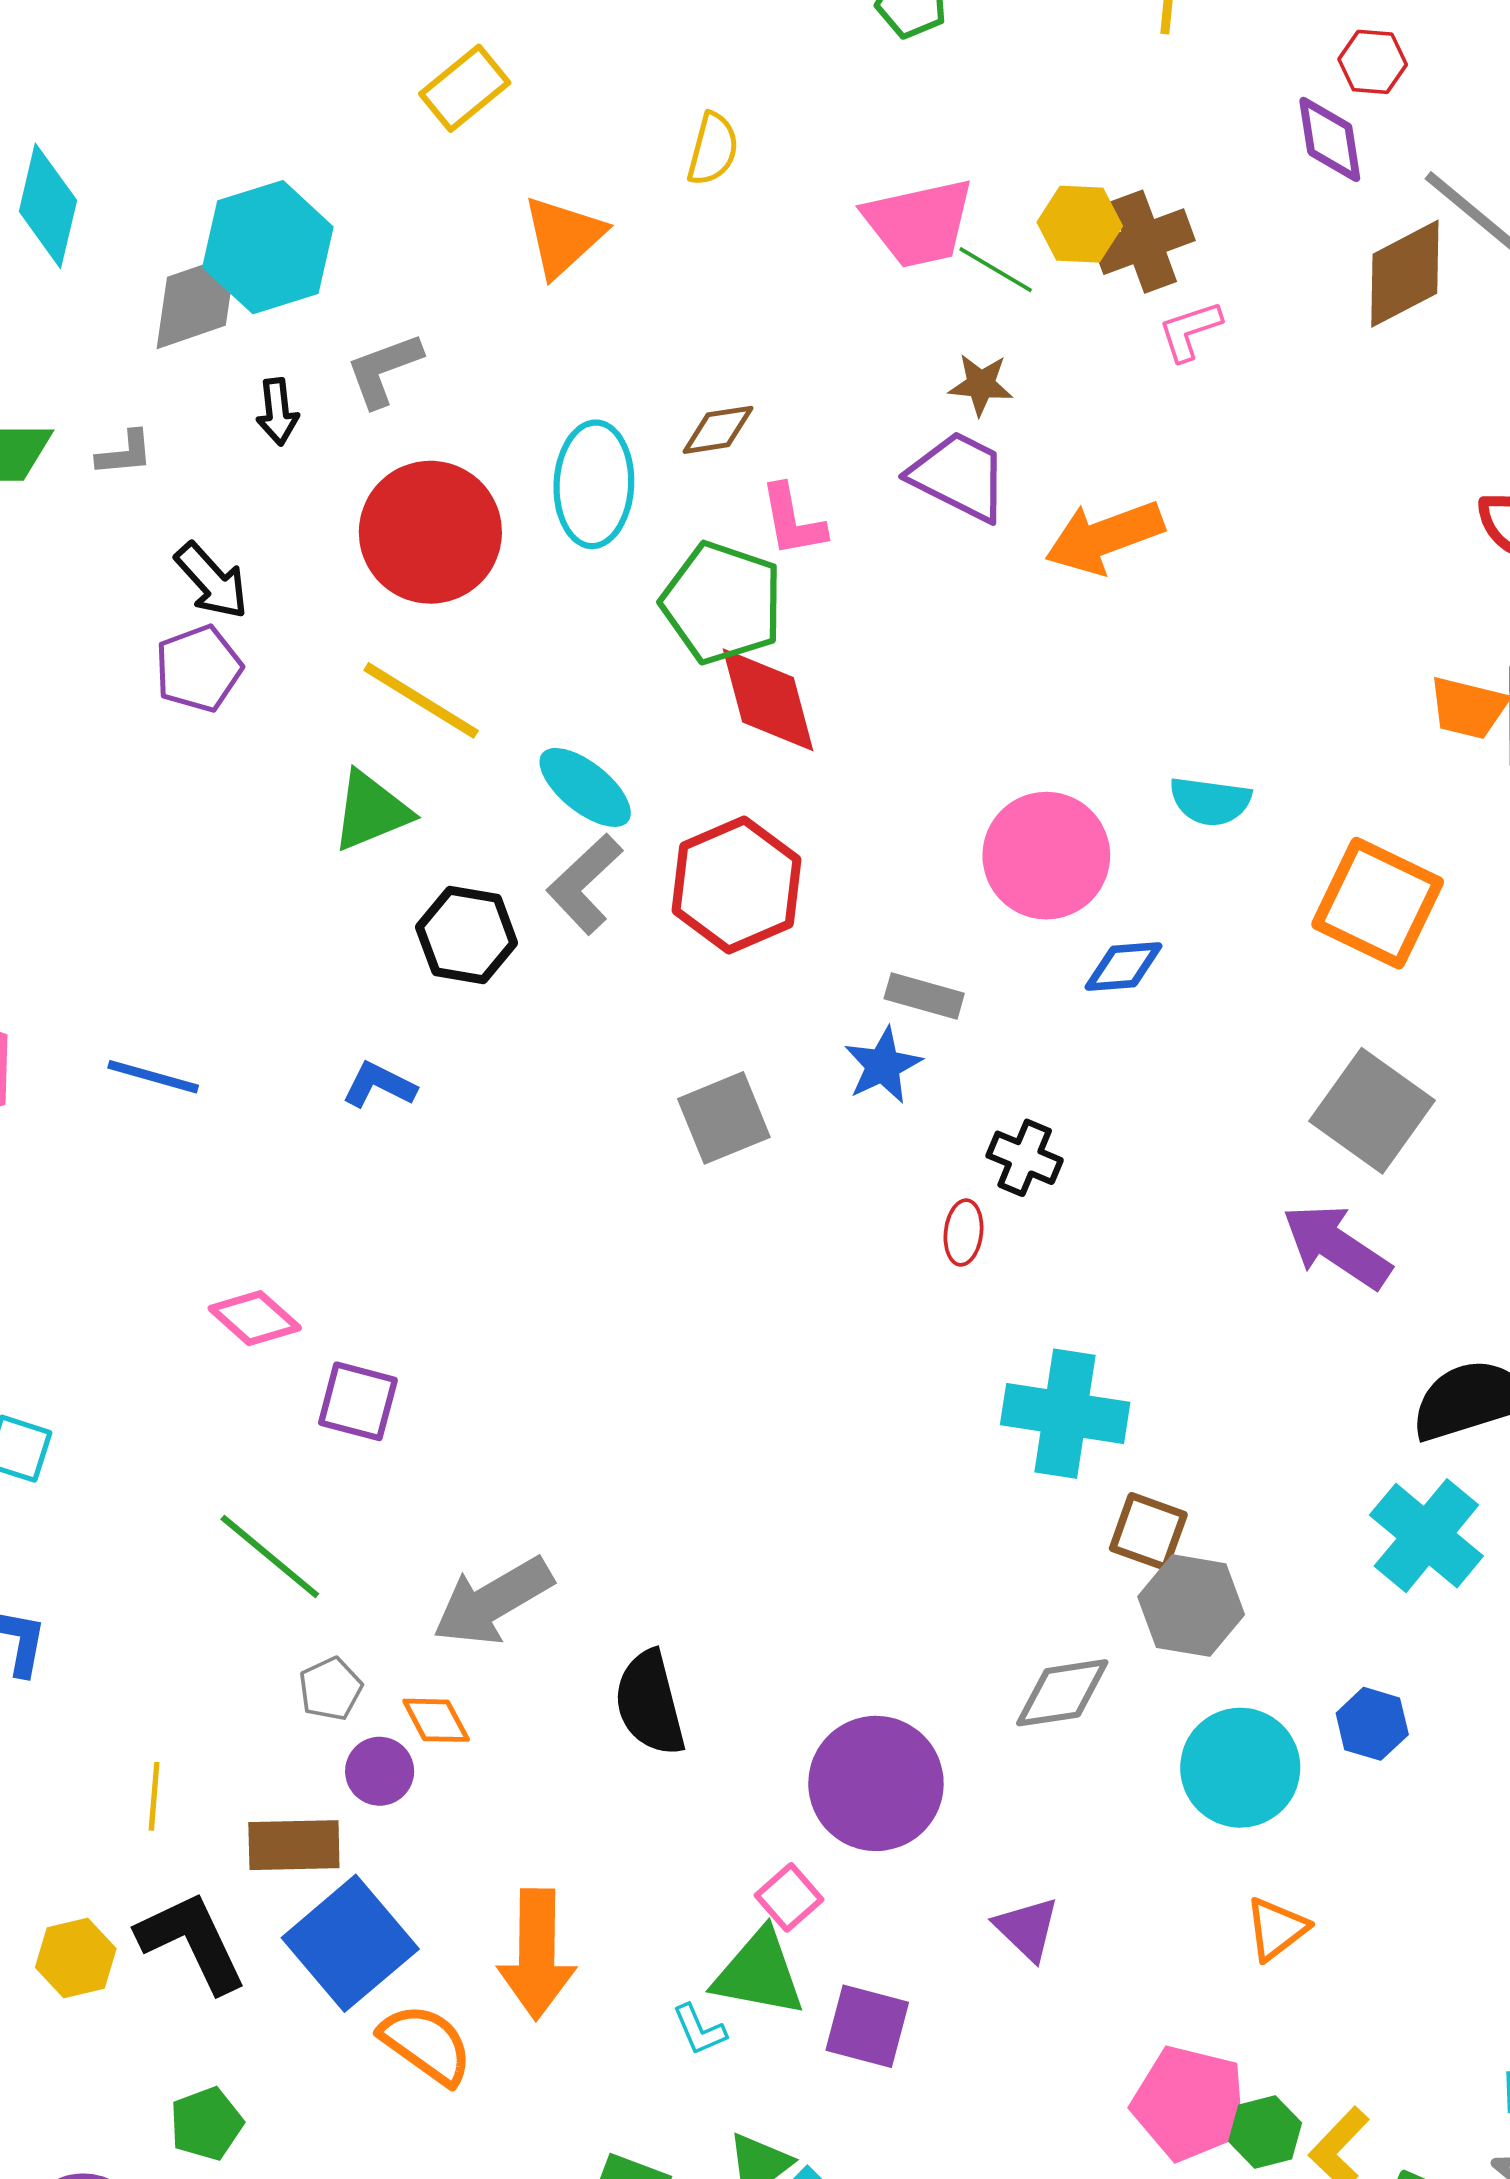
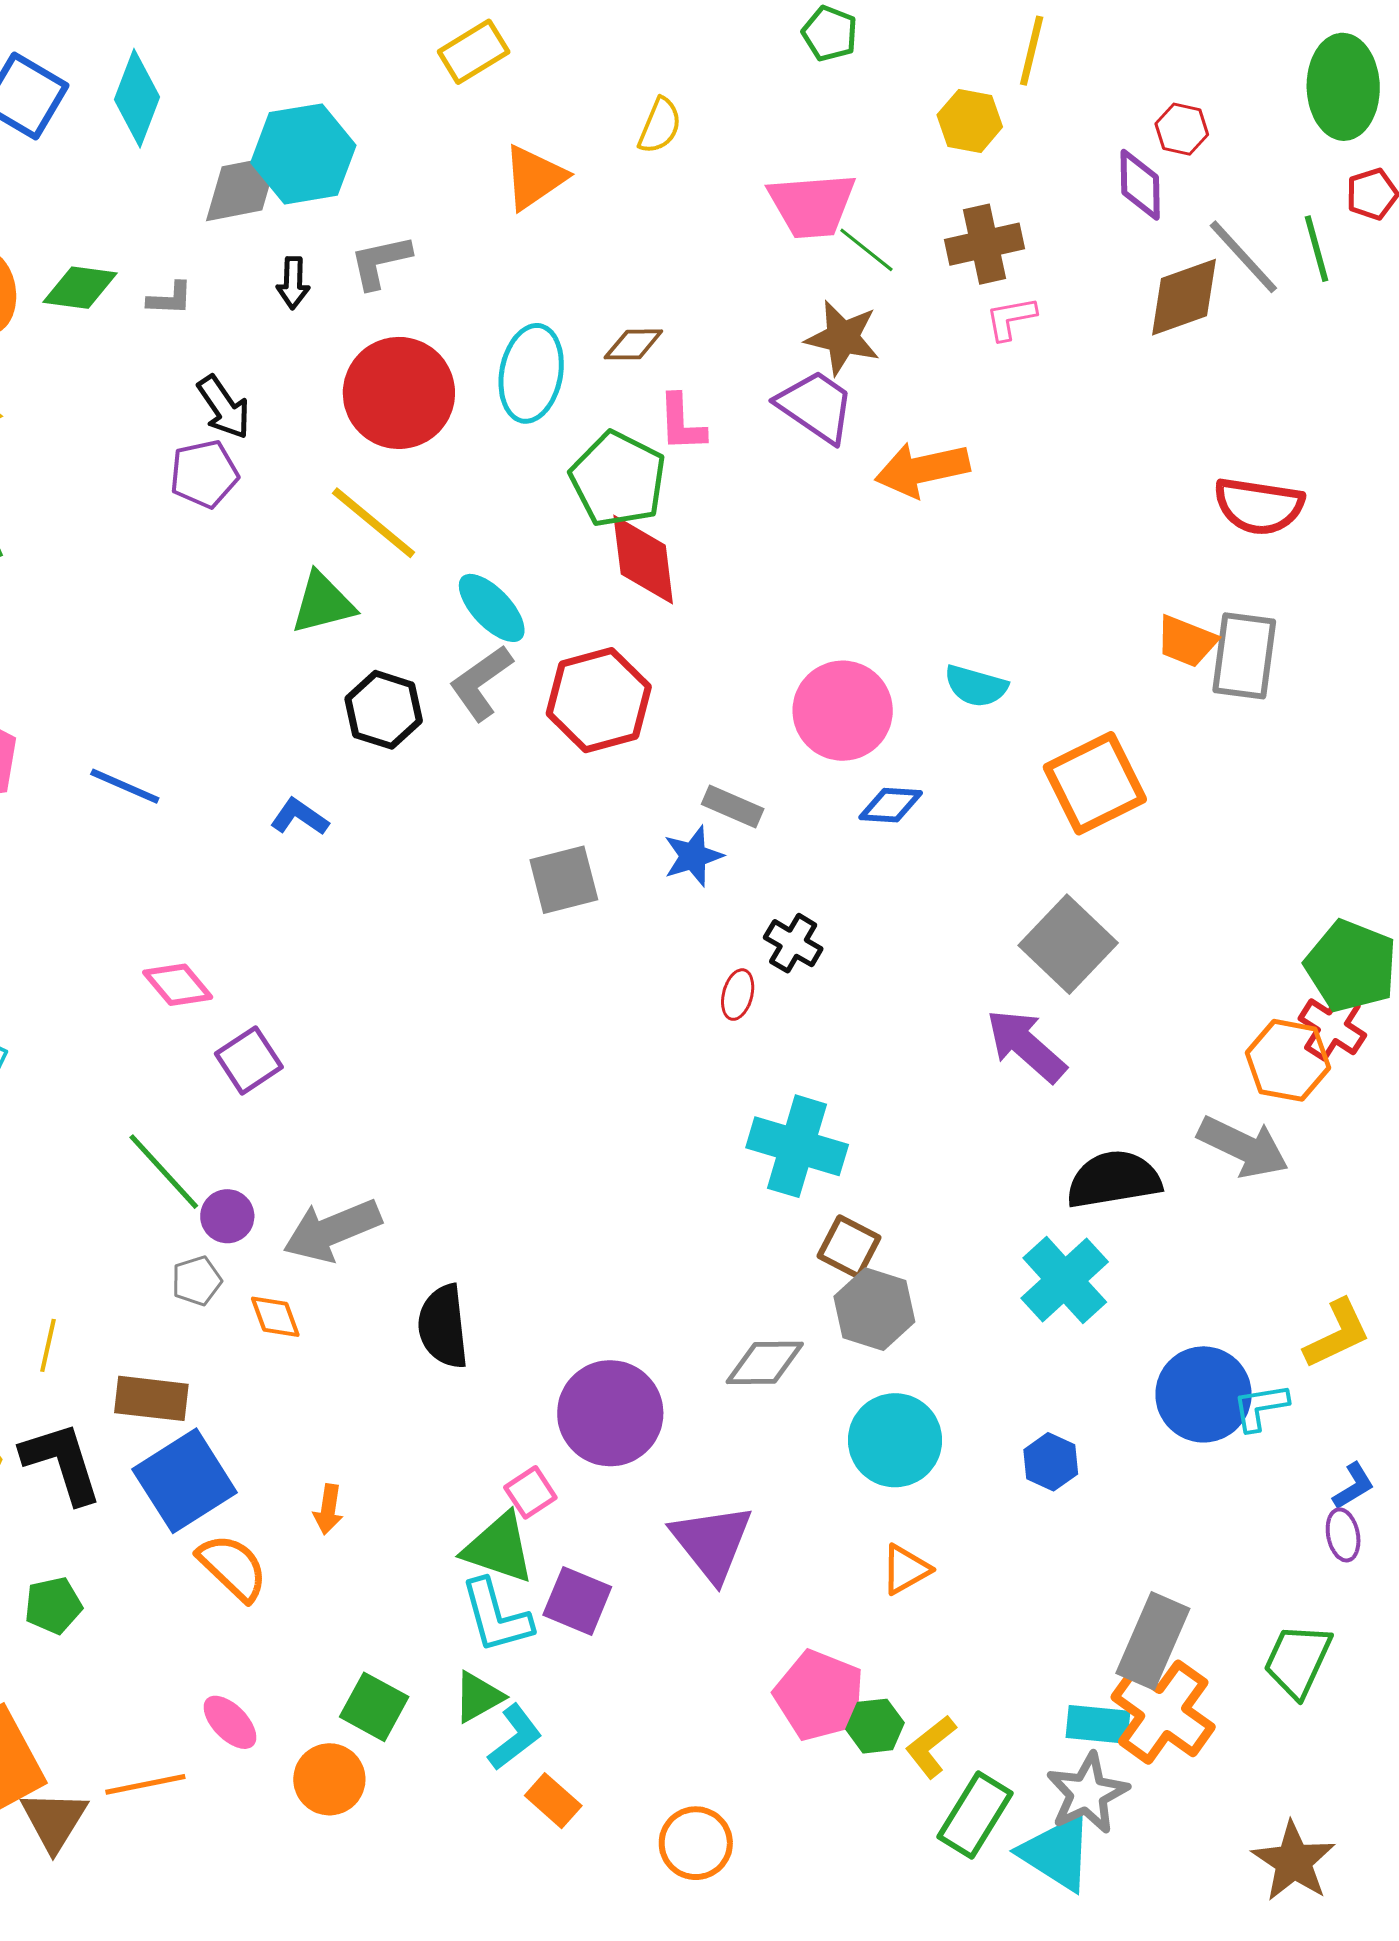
yellow hexagon: (1080, 224) -> (970, 121), moved
brown star: (981, 385) -> (843, 338), size x1.5
orange square: (1378, 903) -> (1095, 783), turned 30
purple square: (358, 1401) -> (249, 1060), turned 34
blue hexagon: (1372, 1724) -> (1051, 1462), moved
purple circle: (380, 1771) -> (227, 1216), moved
purple triangle: (1027, 1929) -> (712, 1542), size x1.6
orange arrow: (537, 1954) -> (328, 1509), size x0.5
cyan L-shape: (699, 2030) -> (496, 1616), moved, size x1.8

